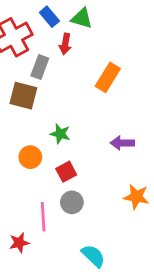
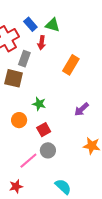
purple arrow: (122, 143) -> (82, 109), turned -42
pink line: (43, 217) -> (28, 161), turned 54
red star: (19, 243) -> (16, 186), moved

